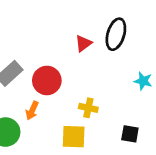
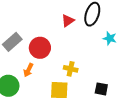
cyan star: (143, 81) -> (110, 38), moved

